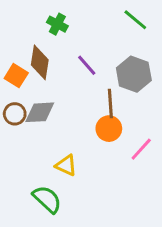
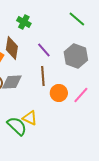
brown line: (110, 104) -> (43, 76), moved
pink line: (141, 149) -> (81, 95), moved
green semicircle: (47, 199) -> (17, 126), moved

